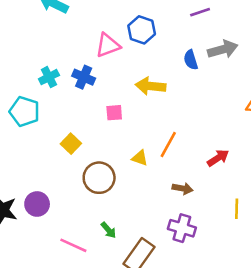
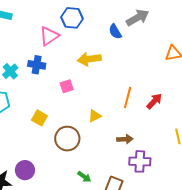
orange line: (168, 145) -> (128, 98), moved
yellow triangle: (140, 158) -> (95, 116), turned -32
brown arrow: (183, 188) -> (125, 139), moved

